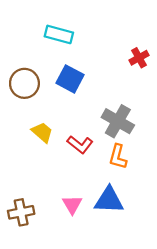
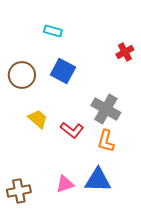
cyan rectangle: (59, 34) -> (53, 31), size x0.7
pink triangle: (72, 205) -> (65, 184), turned 42

